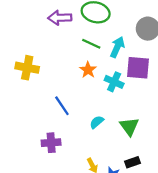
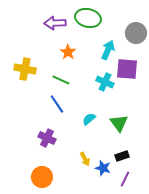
green line: (91, 44) -> (61, 80), moved
orange star: (88, 70) -> (68, 52), moved
purple cross: (51, 143) -> (47, 138), turned 30

